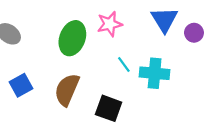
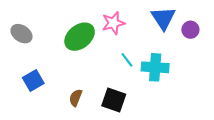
green ellipse: (72, 38) -> (80, 37), turned 32
brown semicircle: (67, 90) -> (76, 98), moved, size x0.6

